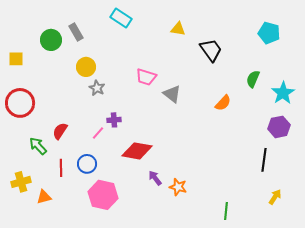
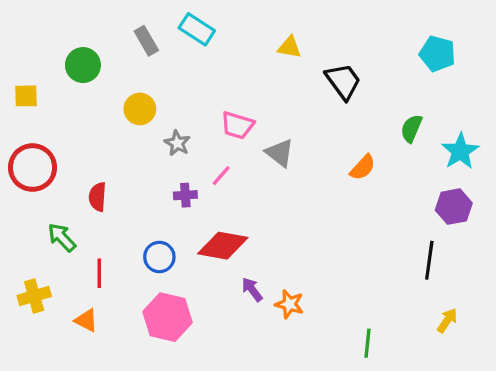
gray rectangle: (76, 32) -> (146, 41), moved
gray star: (97, 88) -> (177, 143), moved
red semicircle: (60, 131) -> (98, 197), moved, turned -30
pink line: (98, 133) -> (221, 176), moved
blue circle: (87, 164) -> (159, 257), moved
orange triangle: (44, 197) -> (86, 320), moved, turned 42

